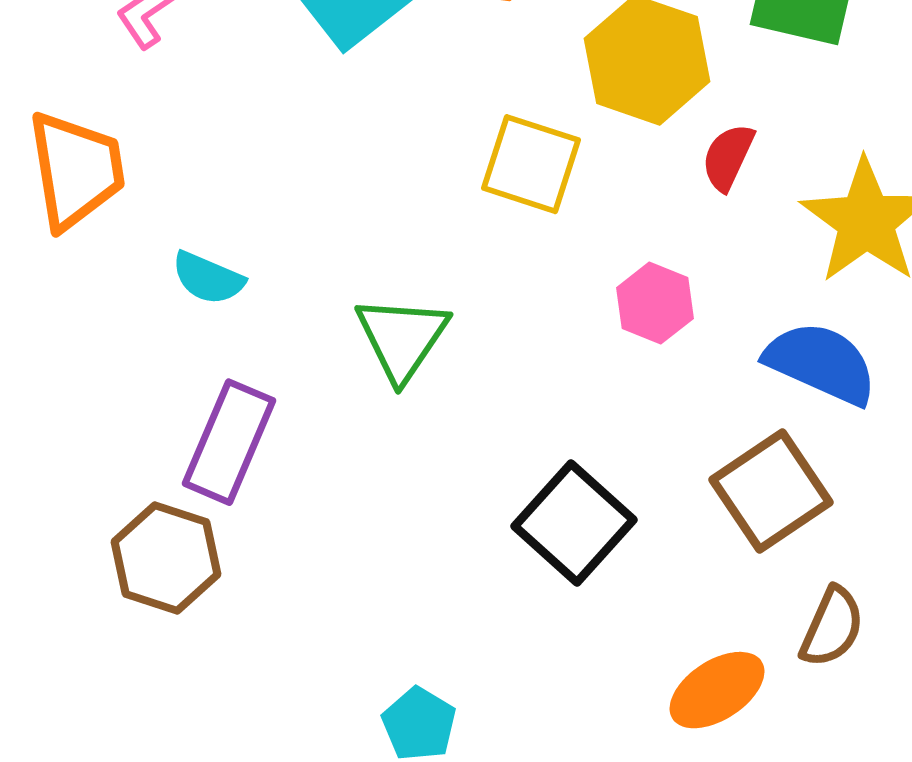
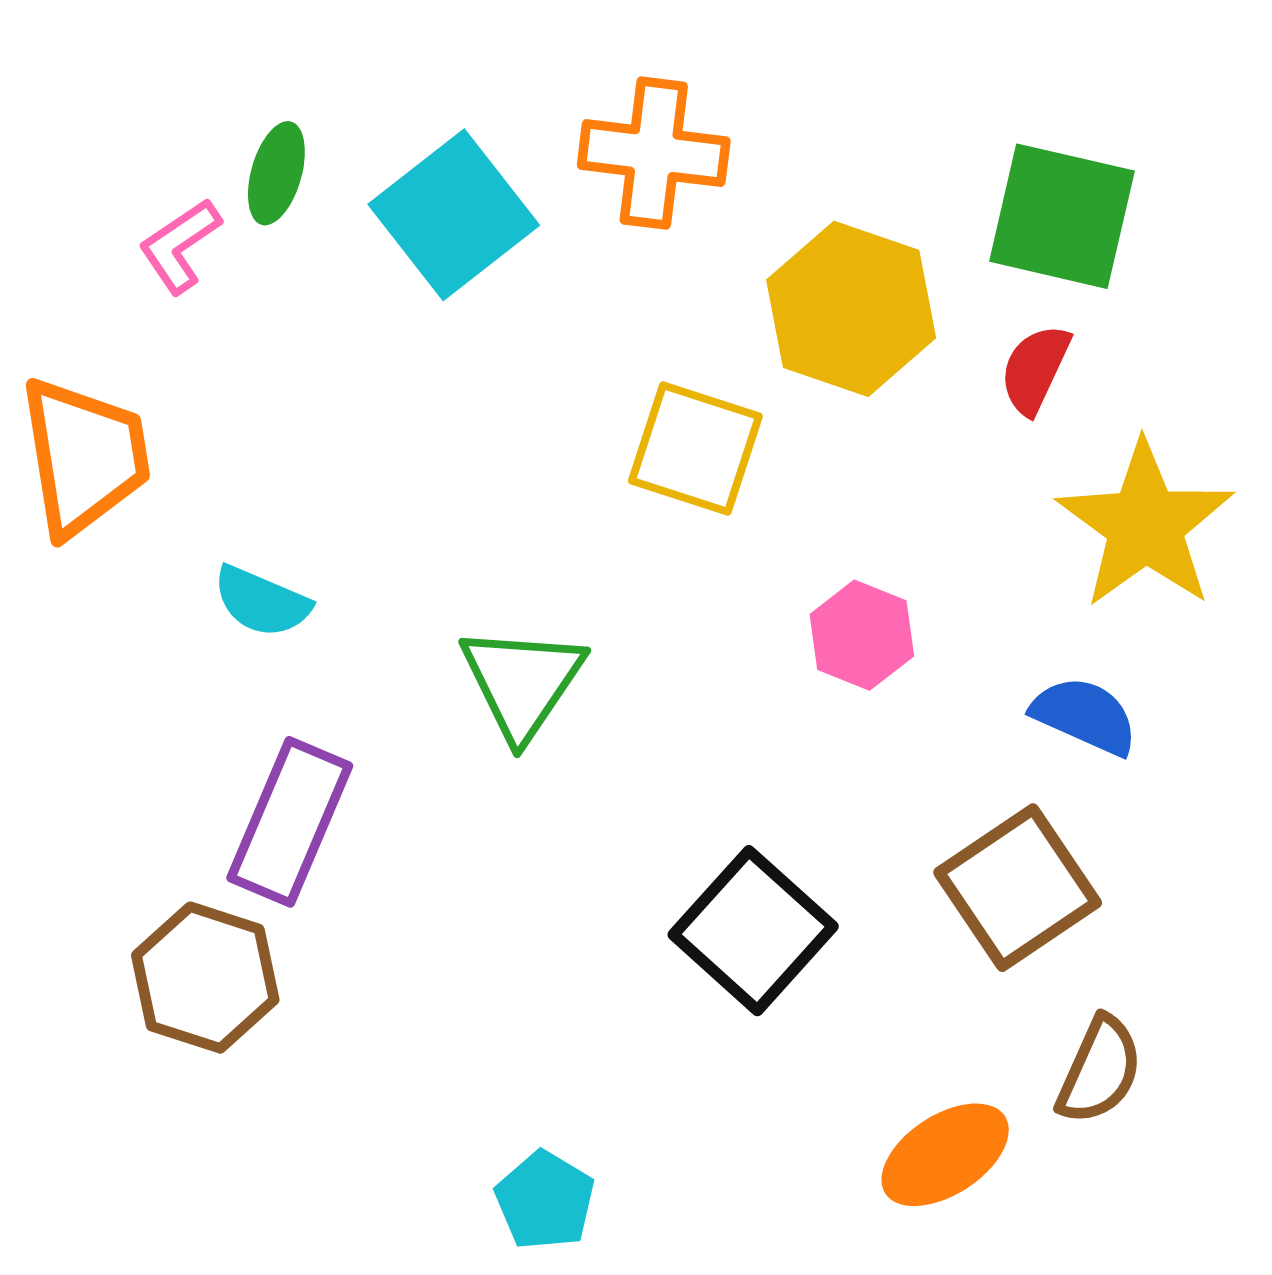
red semicircle: (728, 157) -> (1035, 369), moved
blue semicircle: (821, 363) -> (1085, 716), size x0.7

